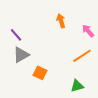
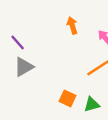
orange square: (40, 73) -> (67, 98), moved

